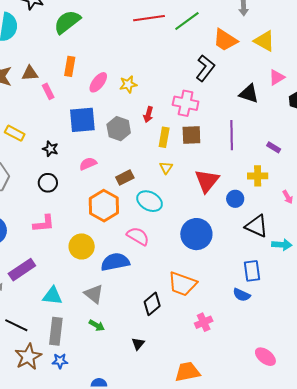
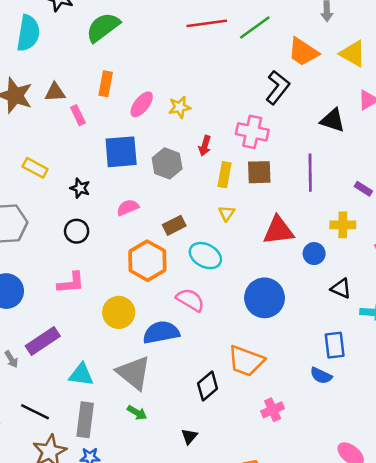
red triangle: (207, 181) -> (278, 230), turned 44
black triangle: (257, 226) -> (341, 288), size x0.7
gray triangle: (94, 294) -> (134, 373), size x1.4

